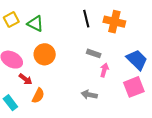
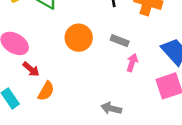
orange circle: (45, 54) -> (79, 38), moved
gray arrow: (89, 95) -> (111, 108), moved

